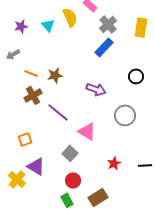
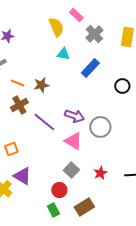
cyan triangle: (48, 25) -> (63, 54), moved, turned -40
blue rectangle: (104, 47) -> (90, 68), moved
purple arrow: (96, 89) -> (74, 116), moved
gray circle: (125, 115) -> (100, 127), moved
gray square: (70, 153) -> (71, 170), moved

